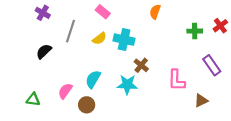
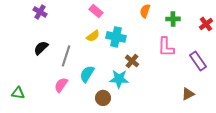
gray line: (71, 31) -> (66, 56), moved
green cross: (195, 31) -> (173, 19), moved
pink L-shape: (176, 80) -> (166, 47), moved
green triangle: (33, 99) -> (18, 93), moved
brown circle: (87, 105) -> (103, 98), moved

